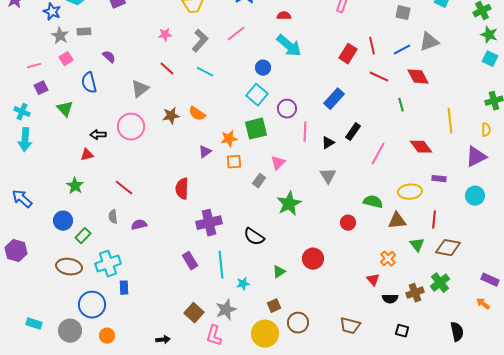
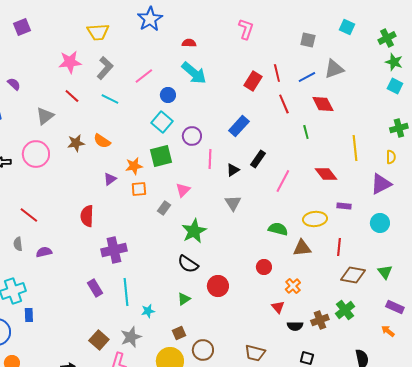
pink line: (236, 34) -> (144, 76), moved
pink star: (165, 35) -> (70, 62), size x1.6
red line: (379, 77) -> (284, 104), turned 42
red circle: (348, 223) -> (264, 267), moved
black semicircle: (254, 237) -> (188, 264), moved
green triangle: (417, 245) -> (385, 272), moved

